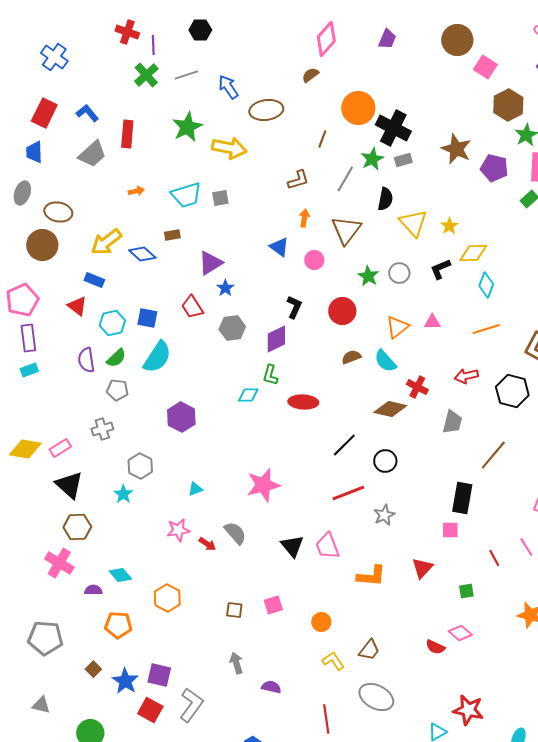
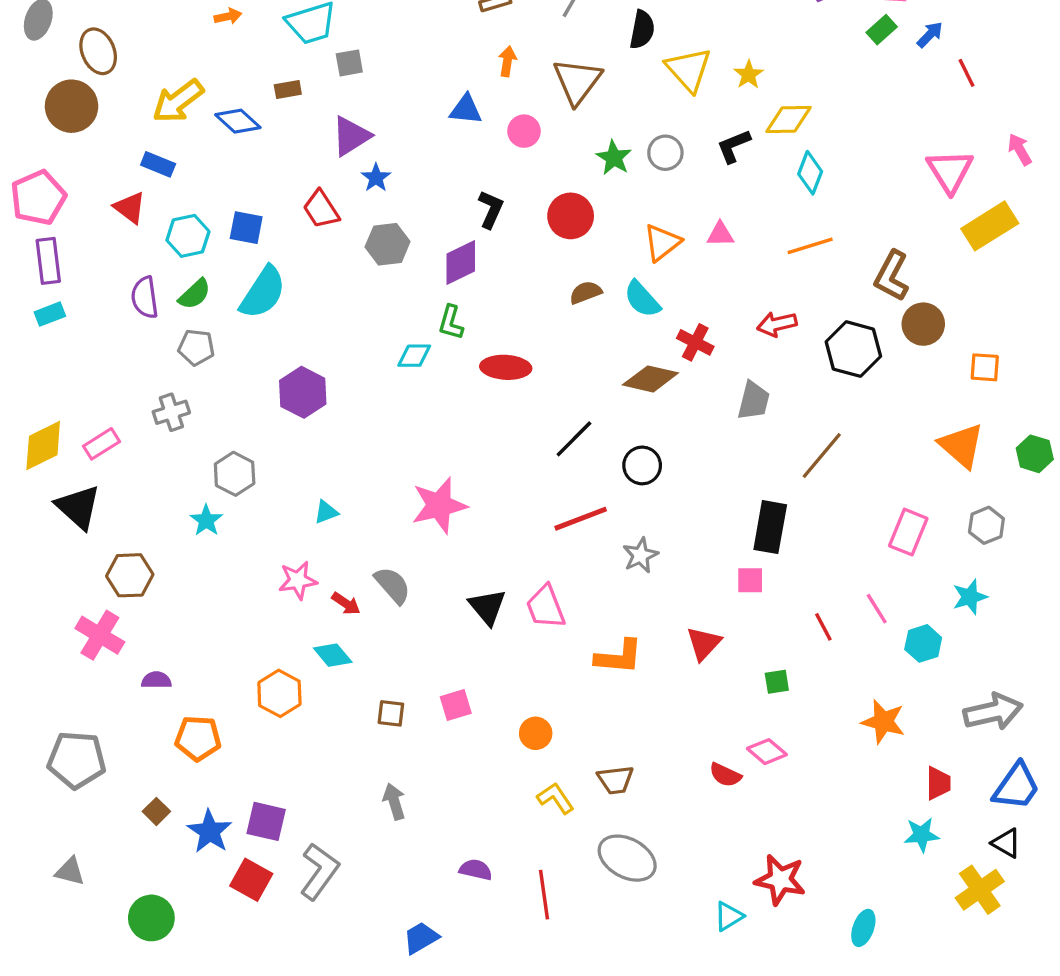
gray square: (220, 198) -> (349, 63), moved
brown ellipse: (58, 212) -> (98, 51), turned 56
blue triangle: (279, 247) -> (466, 109), turned -30
yellow diamond: (25, 449) -> (43, 446), turned -36
black triangle: (69, 485) -> (78, 507), moved
cyan diamond: (120, 575) -> (333, 655), moved
brown trapezoid: (369, 650) -> (615, 780), turned 45
purple semicircle: (271, 687) -> (476, 870), moved

